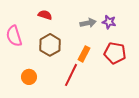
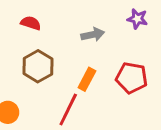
purple star: (109, 22) -> (137, 19), moved

